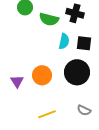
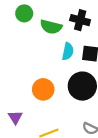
purple triangle: (17, 81) -> (15, 117), moved

